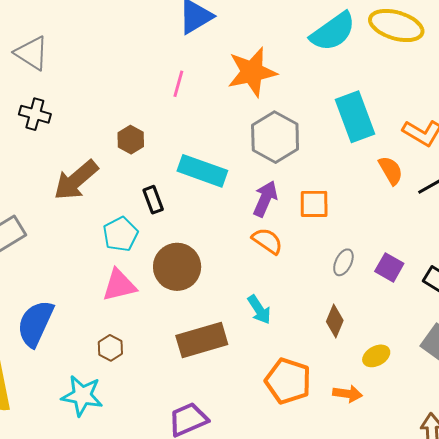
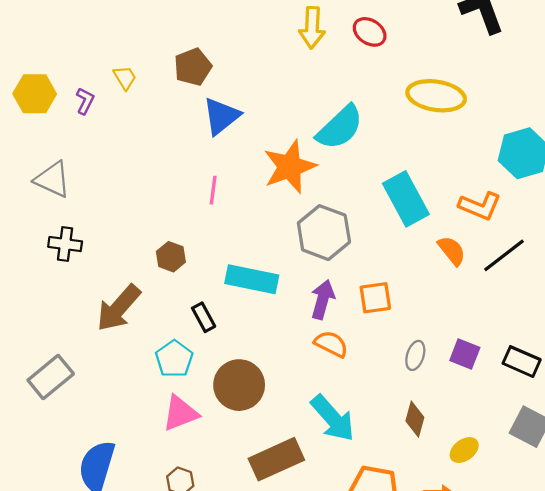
cyan semicircle: (333, 32) -> (340, 127), moved
cyan arrow: (259, 310) -> (333, 418), size x1.6

